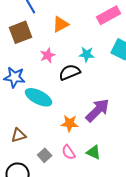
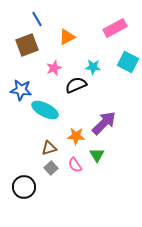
brown triangle: (19, 135) -> (49, 148), moved
green triangle: (94, 152) -> (97, 155), moved, turned 35

